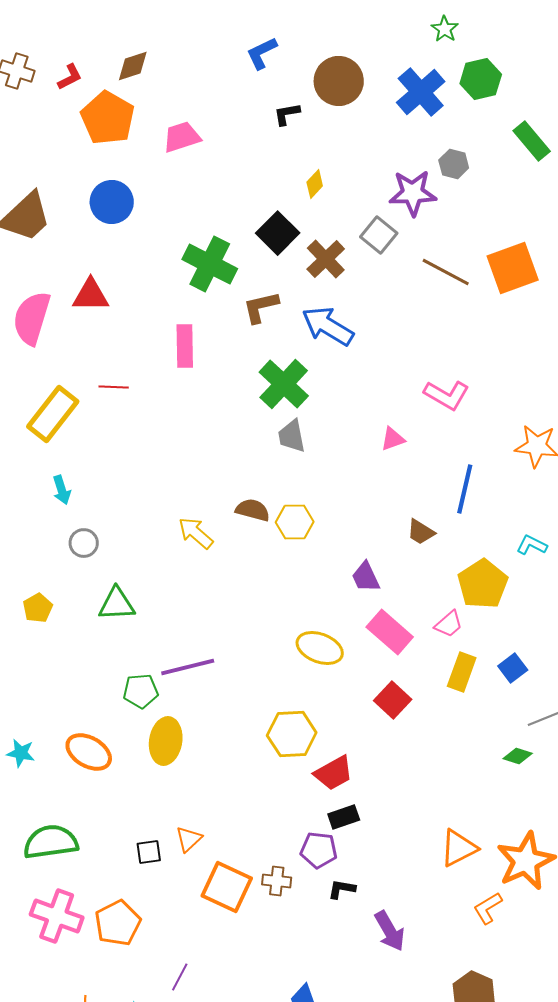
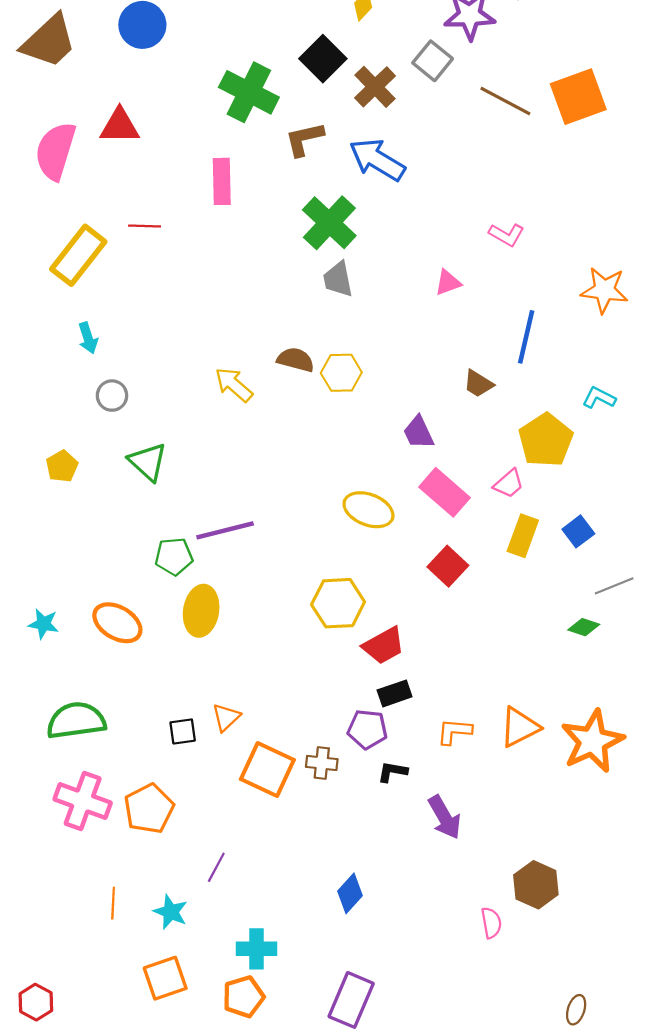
pink L-shape: (447, 395) -> (507, 235), size x0.7
green triangle: (117, 604) -> (148, 462), turned 45
orange L-shape: (488, 908) -> (454, 731), moved, turned 36

